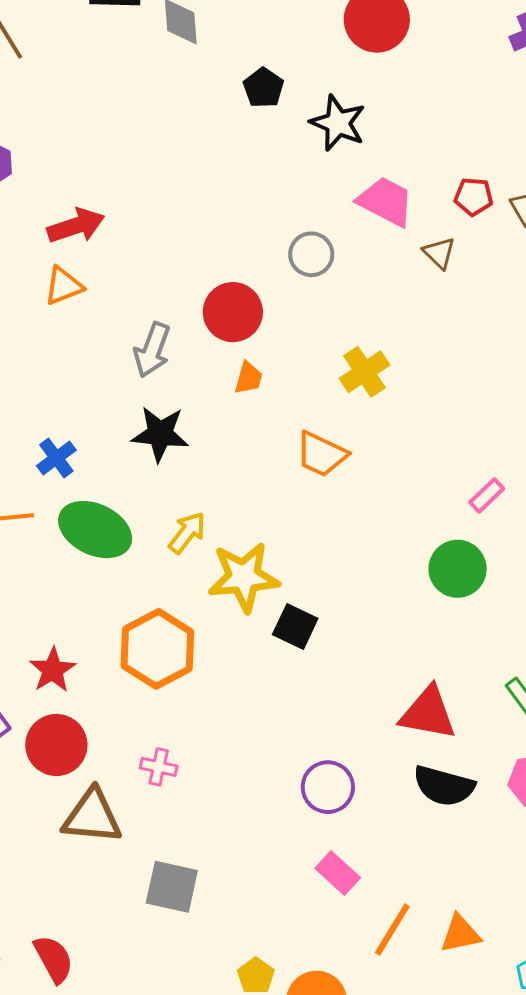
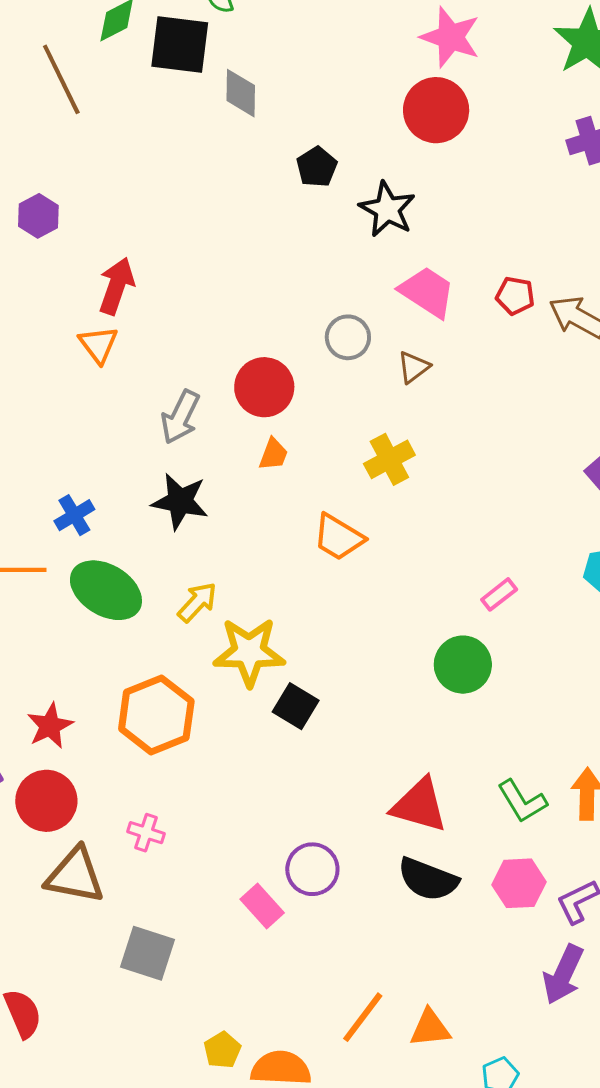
red arrow: (76, 226) -> (117, 286), turned -58
brown triangle: (439, 253) -> (414, 367), moved, turned 33
orange triangle: (64, 286) -> (98, 345), turned -51
pink rectangle: (338, 873) -> (262, 906), moved

